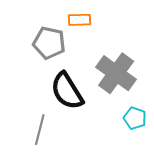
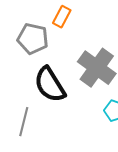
orange rectangle: (79, 20) -> (62, 17), turned -60

